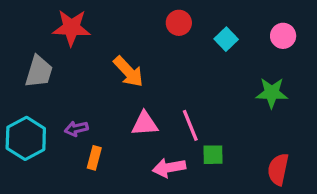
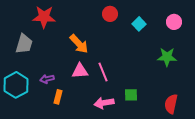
pink triangle: (145, 124) -> (80, 71), moved
pink line: (190, 125) -> (103, 72), moved

